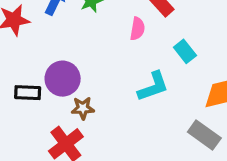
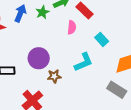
purple circle: (63, 79) -> (39, 58), moved
brown star: (83, 108) -> (54, 76), moved

